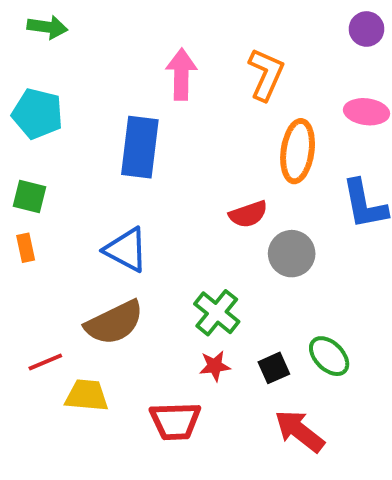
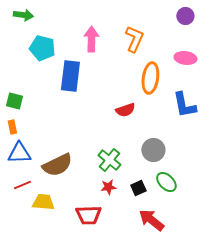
cyan pentagon: (37, 114) -> (42, 48), moved
blue triangle: (126, 250) -> (19, 153), moved, turned -30
gray circle: (292, 254) -> (153, 150), moved

